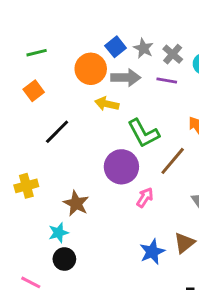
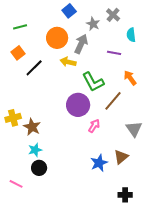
blue square: (116, 47) -> (69, 11), moved
gray cross: (173, 54) -> (113, 15), moved
gray arrow: (126, 78) -> (81, 44), turned -66
purple line: (167, 80) -> (114, 53), moved
black line: (57, 132) -> (34, 68), moved
brown star: (76, 203) -> (32, 127), moved

